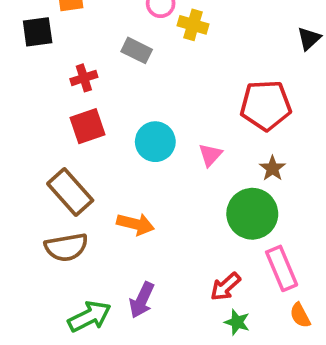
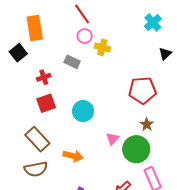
black square: (38, 32) -> (18, 53), turned -30
pink triangle: (210, 155) -> (112, 139), moved

